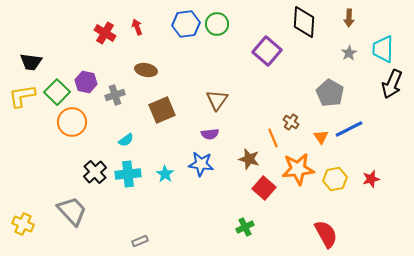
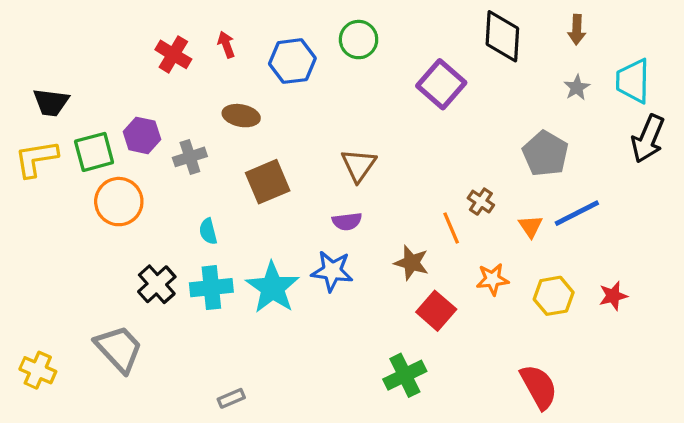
blue hexagon: (186, 24) -> (292, 61), moved
green square: (57, 92) -> (94, 152), turned 30
cyan semicircle: (126, 140) -> (208, 231), turned 112
orange star: (298, 169) -> (492, 279), size x0.6
cyan star: (165, 174) -> (273, 288), size x1.8
green cross: (245, 227) -> (405, 375), size x1.4

